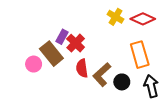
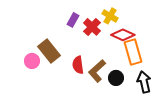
red diamond: (143, 19) -> (123, 35), moved
purple rectangle: (62, 37) -> (73, 20), moved
red cross: (76, 43) -> (92, 27), moved

